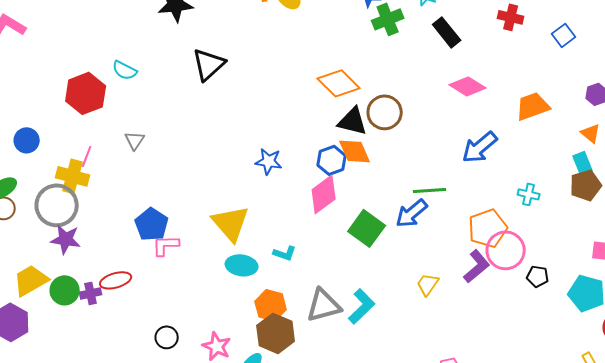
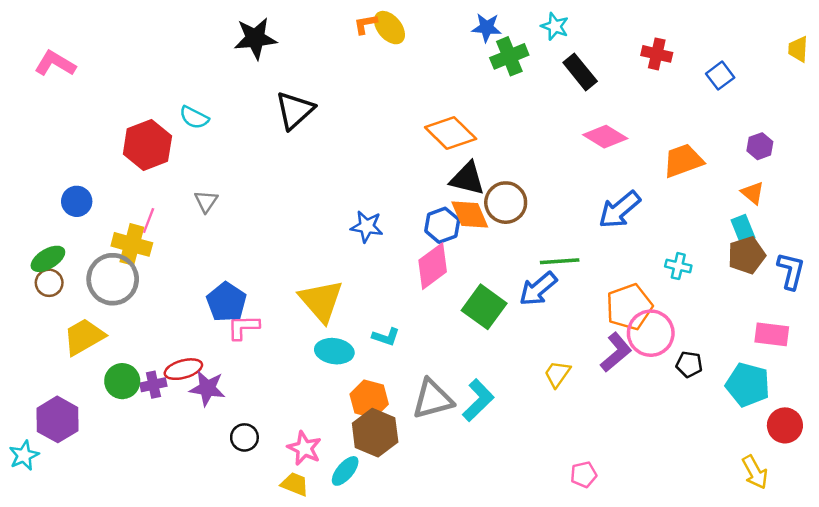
brown circle: (385, 112) -> (506, 203), moved
purple star: (66, 239) -> (207, 388), moved
yellow trapezoid: (31, 280) -> (84, 337), moved

